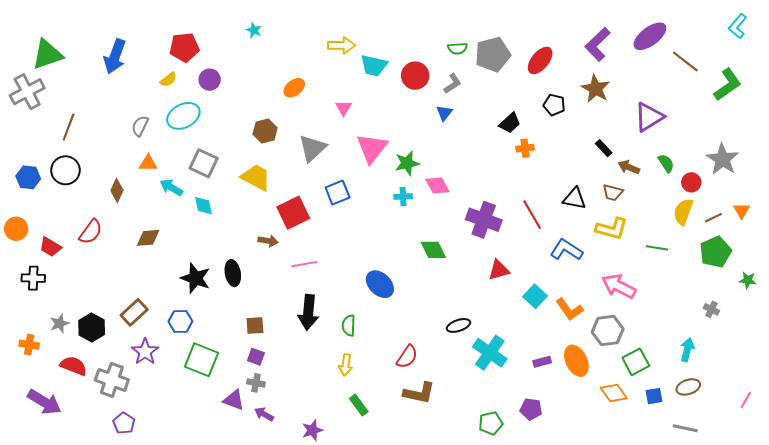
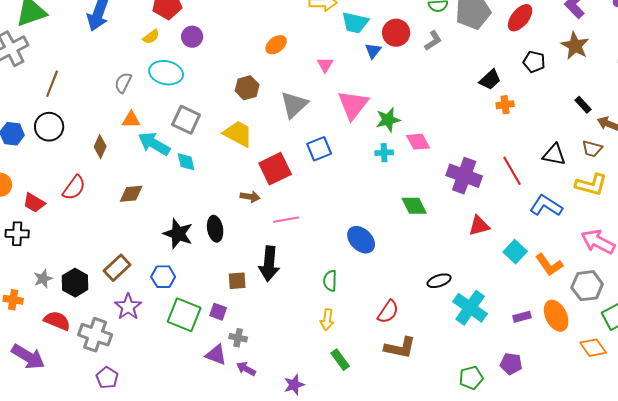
blue triangle: (444, 113) -> (373, 51), moved
cyan ellipse: (183, 116) -> (166, 73), turned 40
cyan arrow: (171, 187) -> (154, 144), size x1.4
black arrow: (308, 312) -> (269, 264), moved
purple square: (256, 357) -> (218, 312), moved

